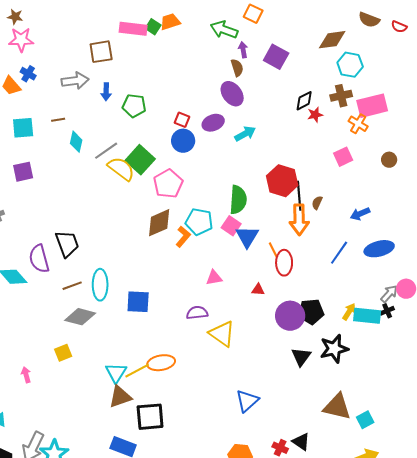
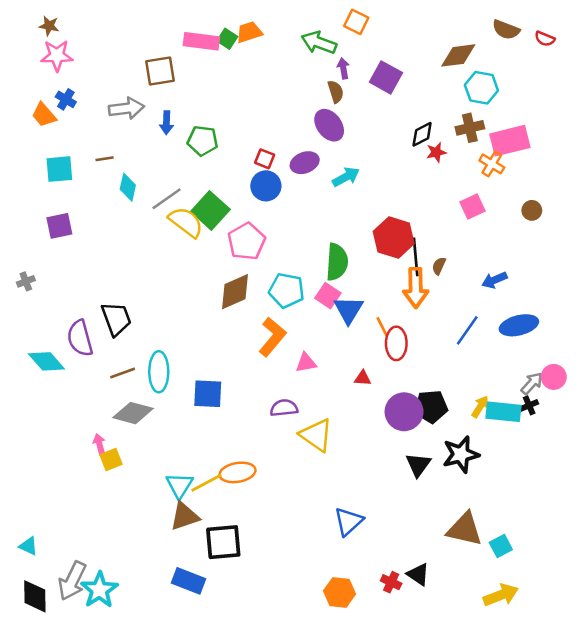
orange L-shape: (183, 237) -> (272, 337), moved, size x1.4
pink arrow: (26, 375) -> (99, 444), moved

